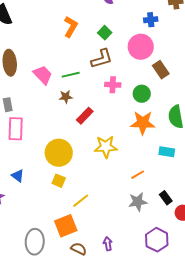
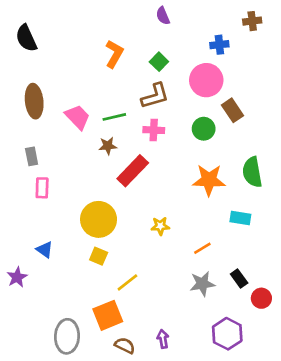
pink cross: (113, 85) -> (154, 130), moved
green circle: (142, 94) -> (204, 129), moved
red rectangle: (85, 116) -> (133, 171), size x1.4
pink rectangle: (16, 129) -> (42, 188), size x0.7
yellow star: (106, 147) -> (160, 226), moved, size x0.6

